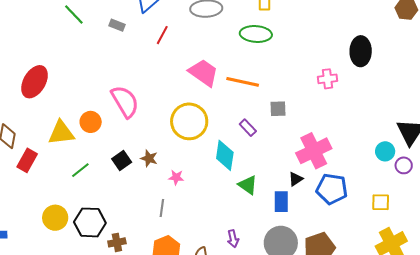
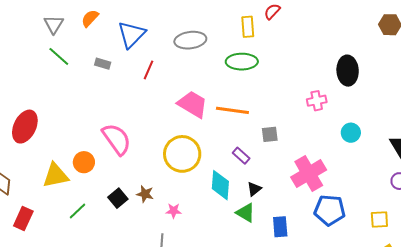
cyan circle: (385, 151) -> (351, 133), moved
red rectangle: (27, 160) -> (23, 219), moved
black triangle: (296, 179) -> (254, 189), moved

